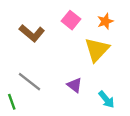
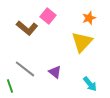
pink square: (71, 20) -> (48, 16), moved
purple triangle: (74, 85) -> (55, 72), moved

